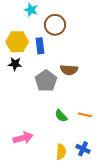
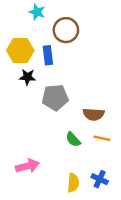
black star: (15, 64) -> (27, 77), moved
brown semicircle: (69, 70) -> (94, 114), moved
gray pentagon: (46, 81) -> (55, 97), turned 30

